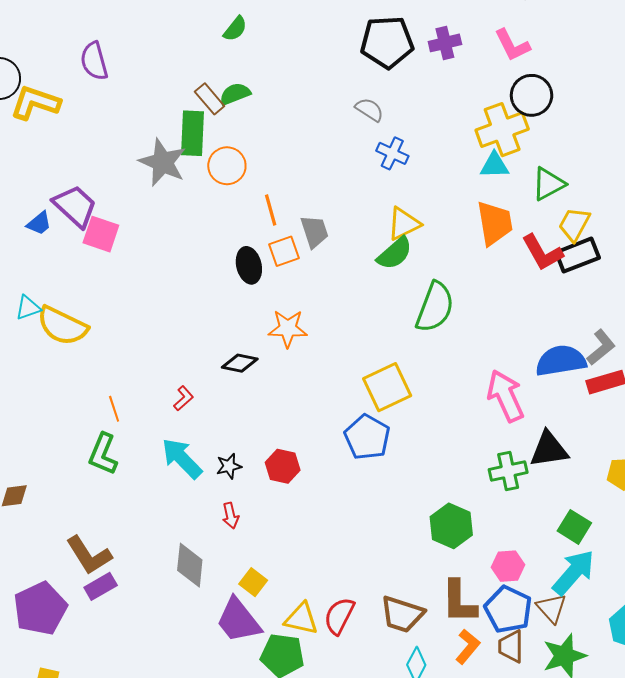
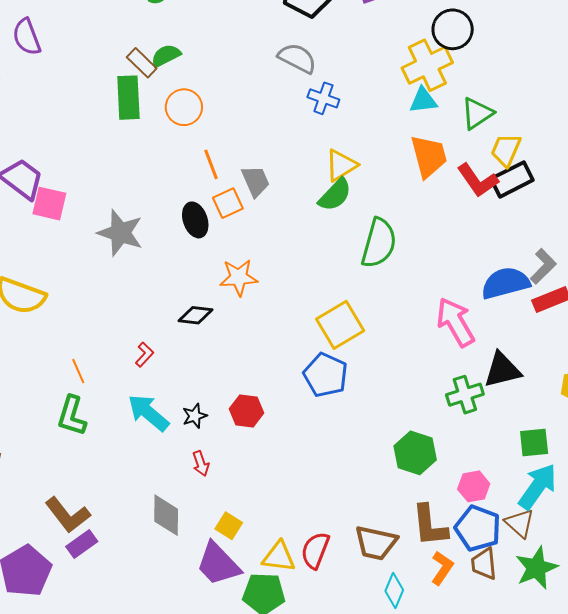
gray semicircle: (369, 110) -> (297, 58), size x1.4
gray star: (163, 162) -> (120, 233), moved
orange circle: (227, 166) -> (184, 107), moved
green square: (574, 527) -> (534, 443), turned -32

